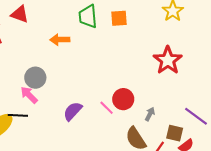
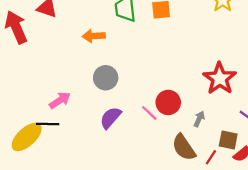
red star: (168, 60) -> (220, 78), moved
gray circle: (35, 78) -> (106, 78), moved
pink arrow: (29, 95) -> (60, 100), turned 102

